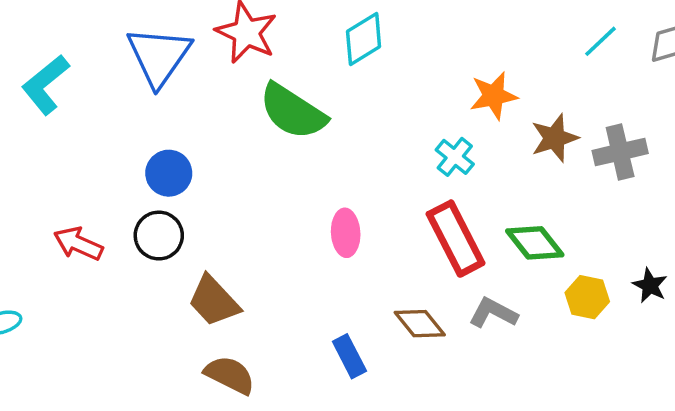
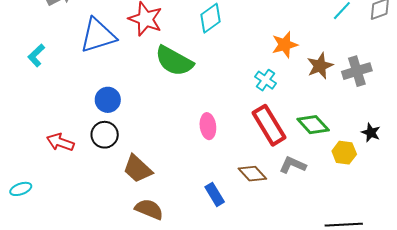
blue triangle: (159, 56) -> (98, 35), turned 42
cyan L-shape: (46, 85) -> (36, 55), size x0.7
black star: (650, 285) -> (371, 133), moved

